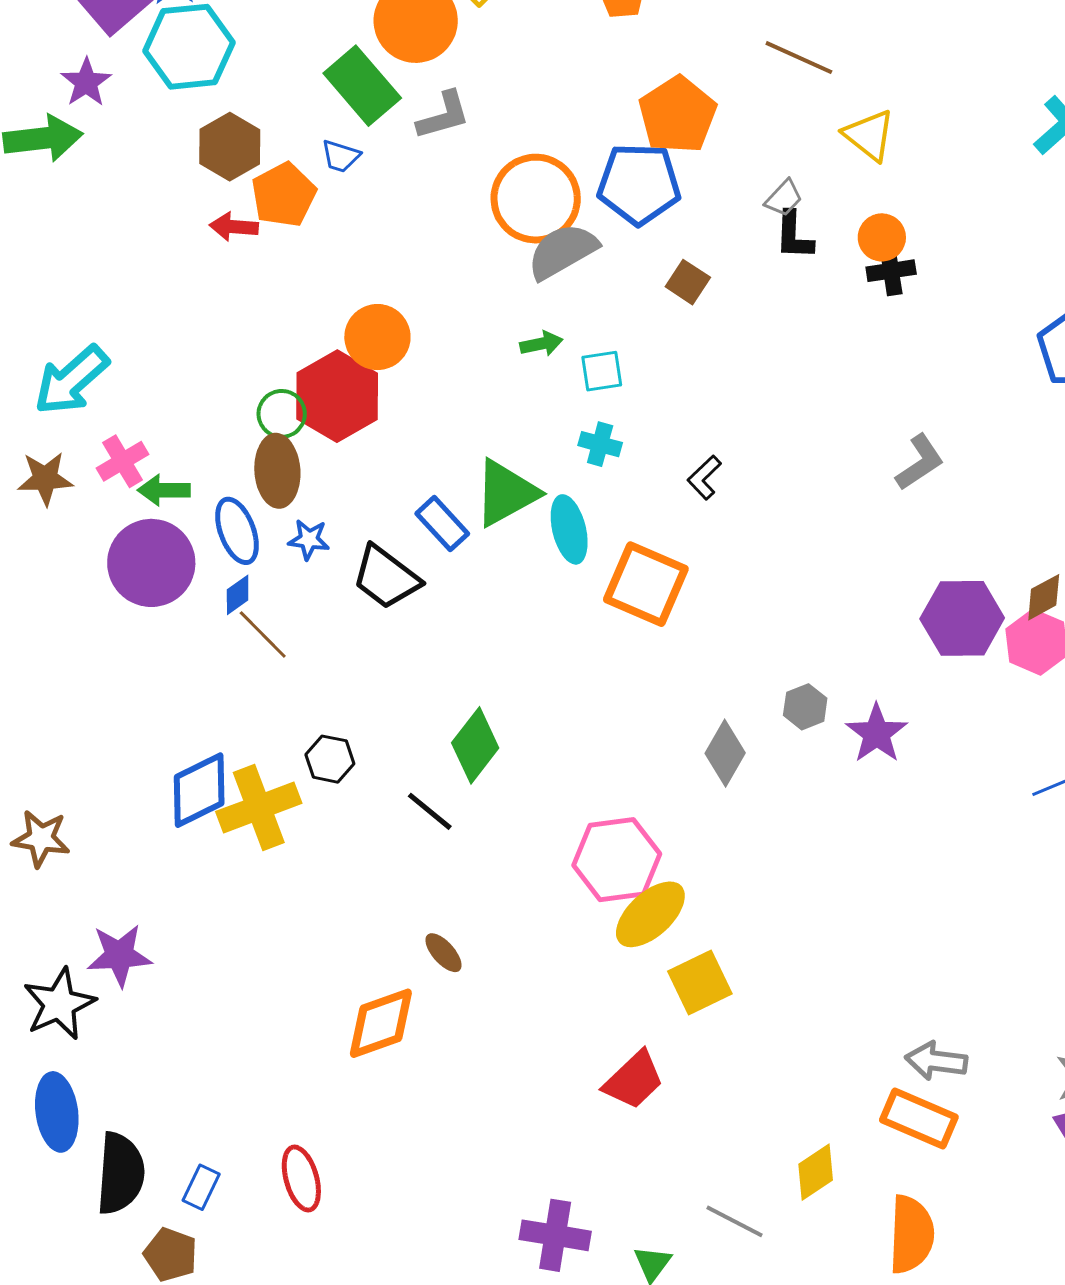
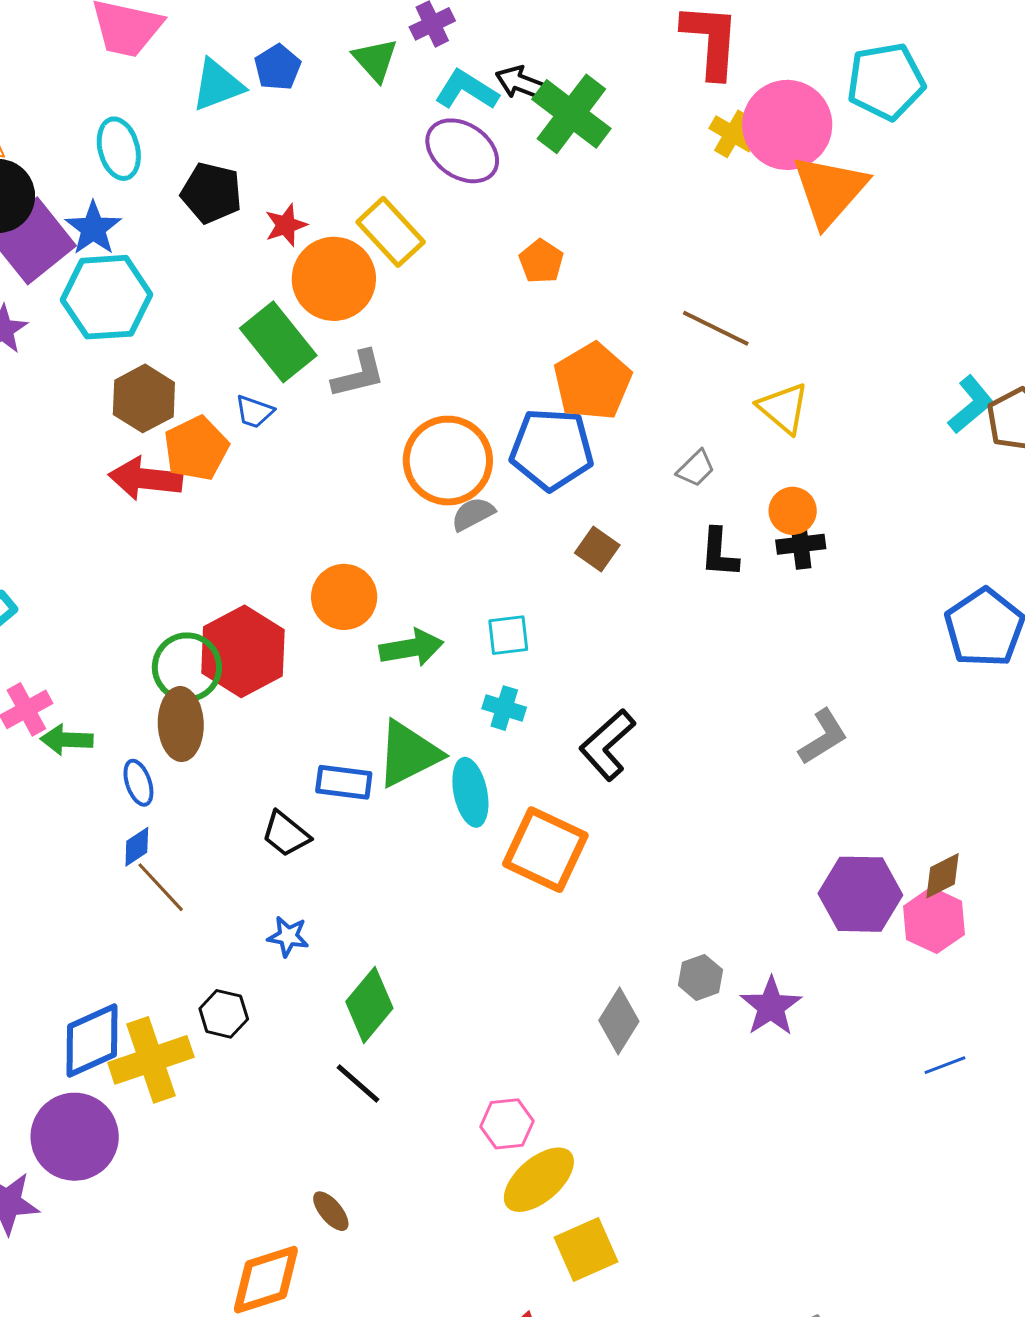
red arrow: (234, 227) -> (145, 479), size x1.5
black L-shape: (794, 235) -> (719, 553), moved
gray semicircle: (562, 251) -> (473, 514), size x0.6
orange circle: (377, 337) -> (344, 597), moved
green arrow: (541, 344) -> (411, 648), moved, size x1.5
green circle: (282, 414) -> (187, 667), size x1.4
black L-shape: (704, 477) -> (607, 745), size x1.6
blue rectangle: (442, 524) -> (344, 782), turned -42
blue ellipse: (237, 531) -> (138, 783), size x0.7
blue star: (309, 540) -> (288, 936), moved
purple circle: (151, 563) -> (75, 1137), moved
black trapezoid: (386, 577) -> (286, 834), size x0.7
black line: (430, 811) -> (358, 1083), moved
pink hexagon: (617, 860) -> (507, 1124), size x0.6

